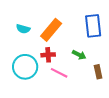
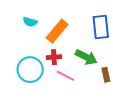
cyan semicircle: (23, 29) -> (30, 22), moved
green arrow: (79, 55) -> (86, 57), size x1.5

